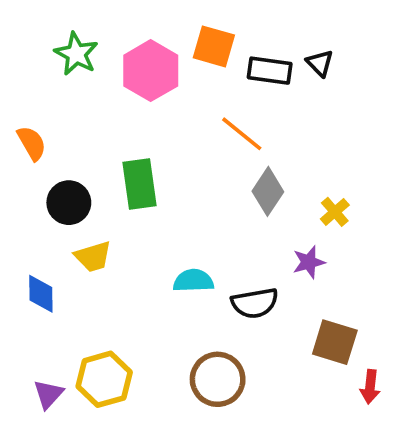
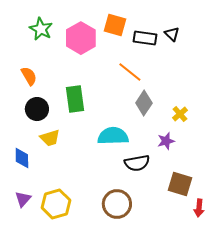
orange semicircle: (32, 143) -> (29, 76), moved
cyan semicircle: (193, 281) -> (113, 136), moved, size x1.4
purple triangle: (48, 394) -> (23, 199), moved

